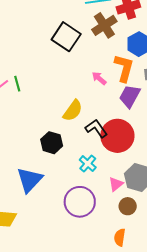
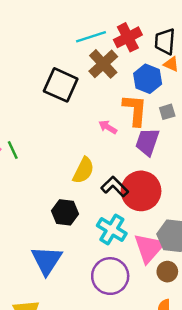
cyan cross: (88, 164) -> (112, 230), size x1.4
pink triangle: (116, 184) -> (149, 248), size x1.8

